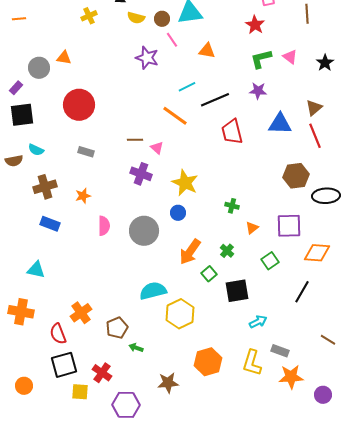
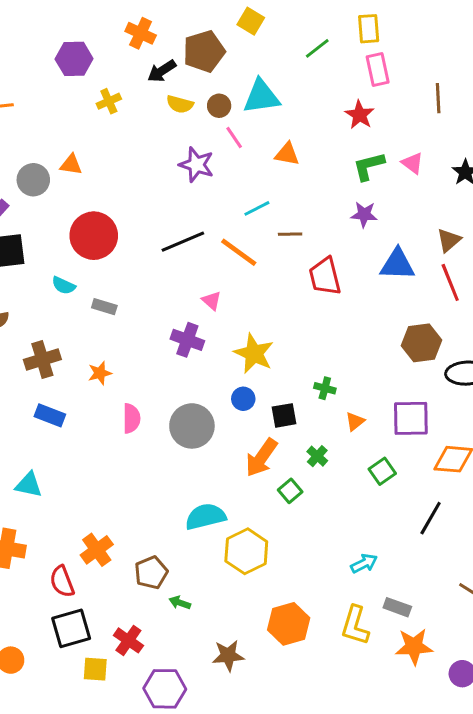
black line: (215, 100) -> (183, 242), moved
brown line: (135, 140) -> (290, 234), moved
cyan semicircle: (36, 150) -> (64, 285), moved
black square: (237, 291) -> (284, 415), moved, size x0.7

